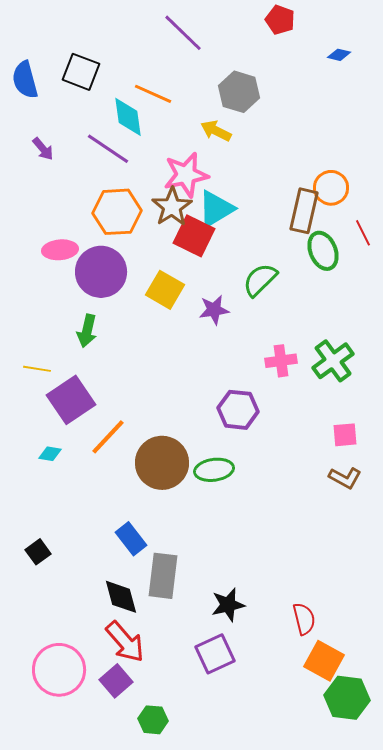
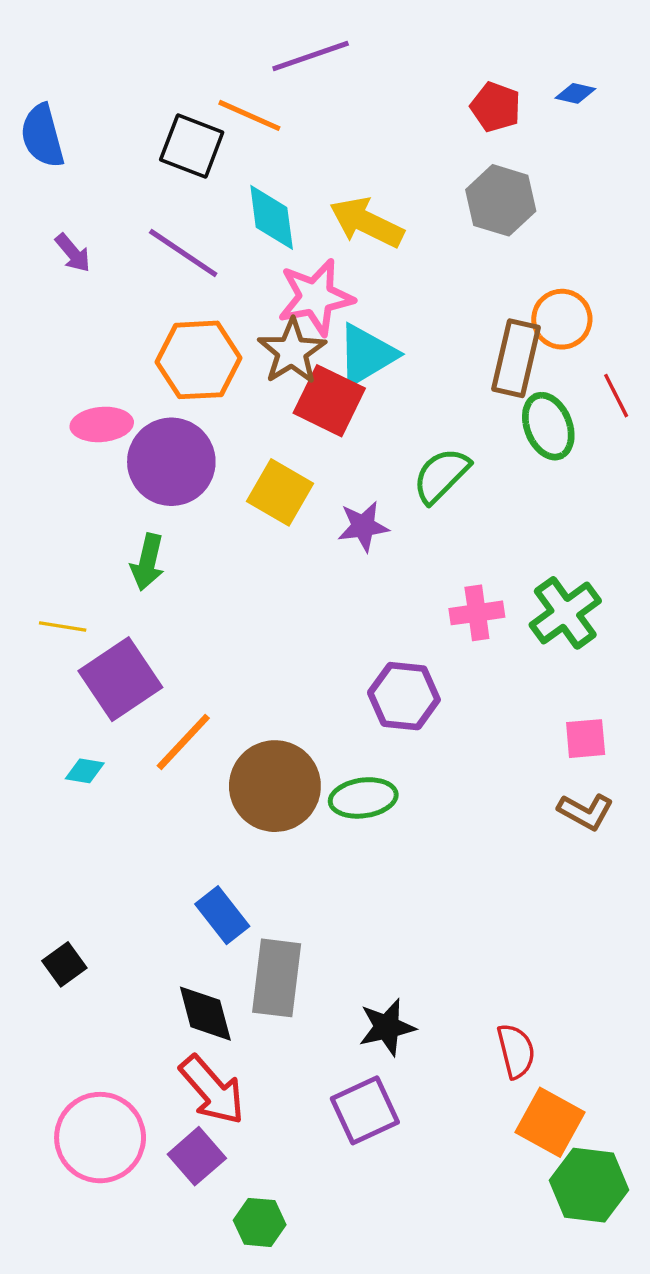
red pentagon: (280, 20) -> (496, 107), moved
purple line: (183, 33) -> (311, 56), turned -63
black square: (81, 72) -> (192, 146), moved
gray hexagon: (239, 92) -> (501, 200), moved
orange line: (153, 94) -> (249, 115), moved
cyan diamond: (128, 117) -> (272, 217), moved
yellow arrow: (216, 131) -> (367, 222), size x1.4
black square: (38, 552) -> (64, 964), moved

